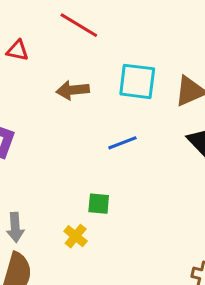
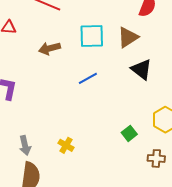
green square: (99, 204) -> (129, 133), moved, turned -35

